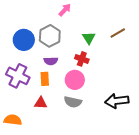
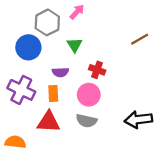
gray hexagon: (50, 36) -> (47, 22), moved
green triangle: (89, 38) -> (75, 45), moved
red triangle: (41, 103) -> (49, 122), size x1.5

